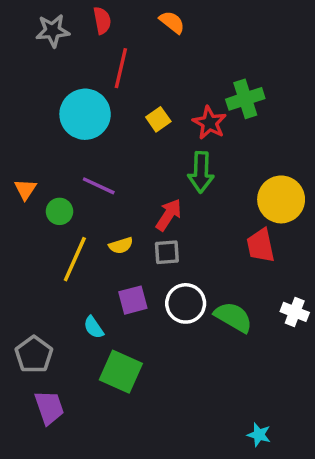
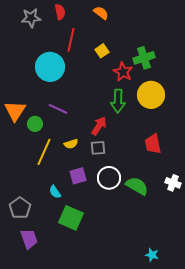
yellow square: (158, 119) -> (102, 51), moved
orange triangle: (25, 189) -> (15, 111), size x1.6
yellow circle: (281, 199) -> (151, 95), moved

